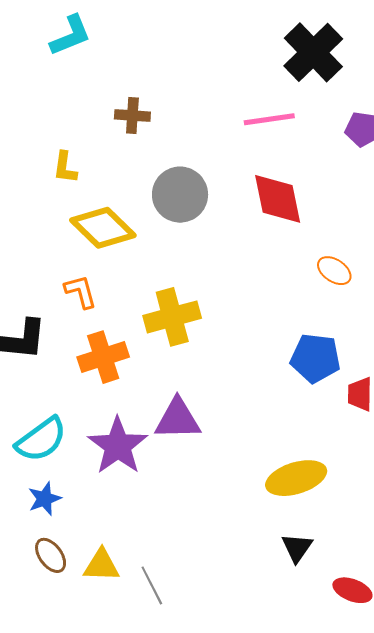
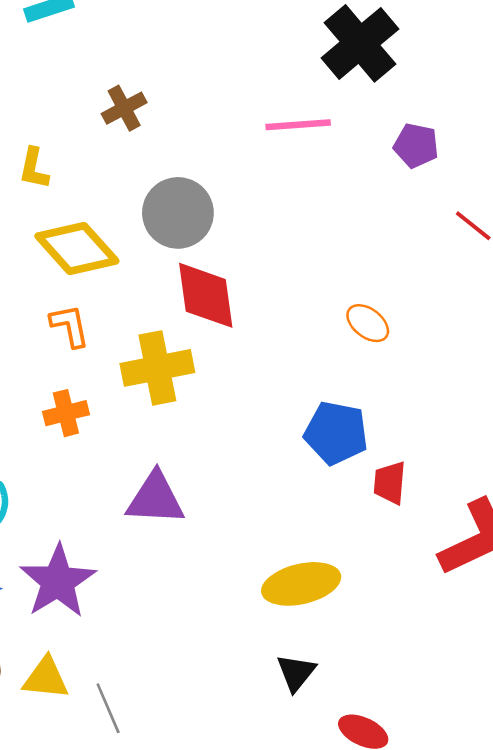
brown cross: (132, 115) -> (124, 108), turned -36
red diamond: (278, 199) -> (206, 295), moved
orange L-shape: (81, 292) -> (70, 326), moved
orange cross: (103, 357) -> (66, 413), size x0.7
purple star: (118, 446) -> (58, 581), moved

